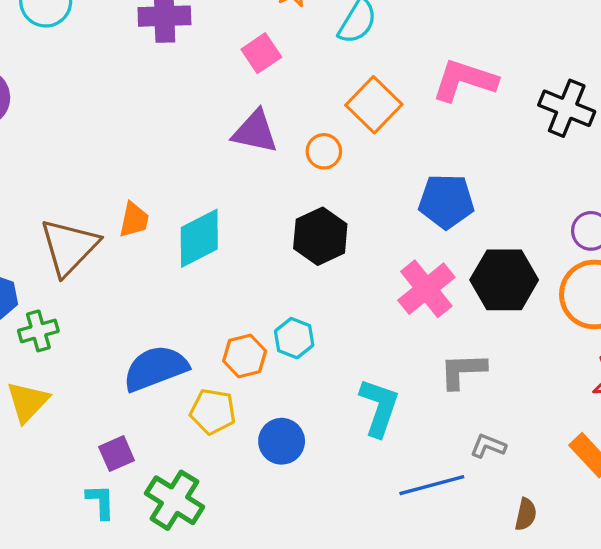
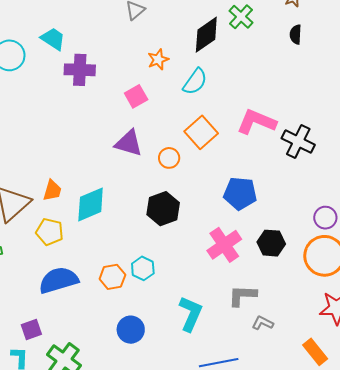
black cross: (567, 108) -> (298, 142), moved
black hexagon: (504, 280) -> (271, 243), size x0.7
yellow pentagon: (213, 412) -> (50, 232), moved
gray L-shape: (488, 446) -> (263, 323), moved

